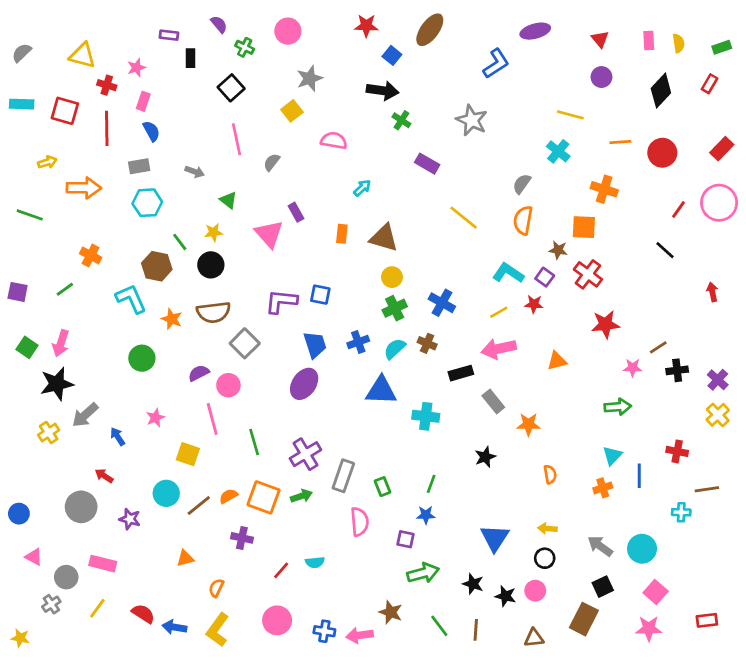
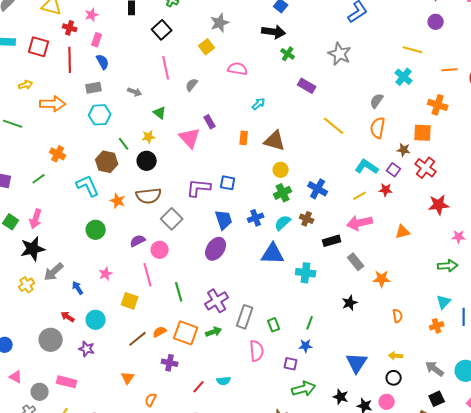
cyan circle: (166, 493) -> (96, 320), moved
orange triangle: (185, 558) -> (128, 378), turned -40

